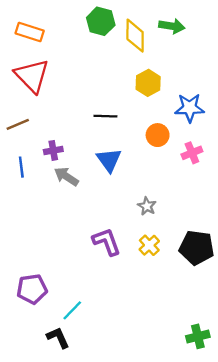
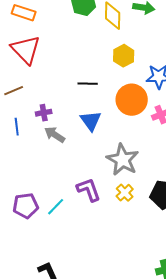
orange circle: (158, 135) -> (132, 100), size x1.6
gray star: (147, 206) -> (123, 160), size x2.0
purple pentagon: (32, 289) -> (26, 206), moved
cyan line: (72, 310) -> (56, 207), moved

